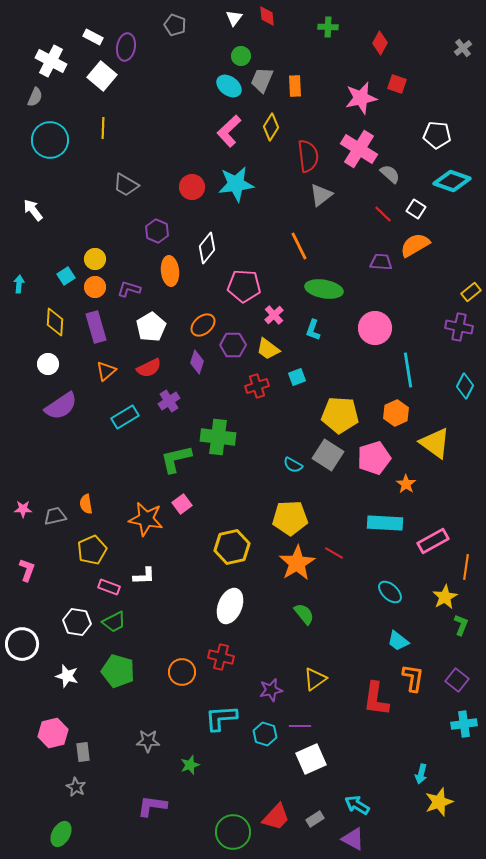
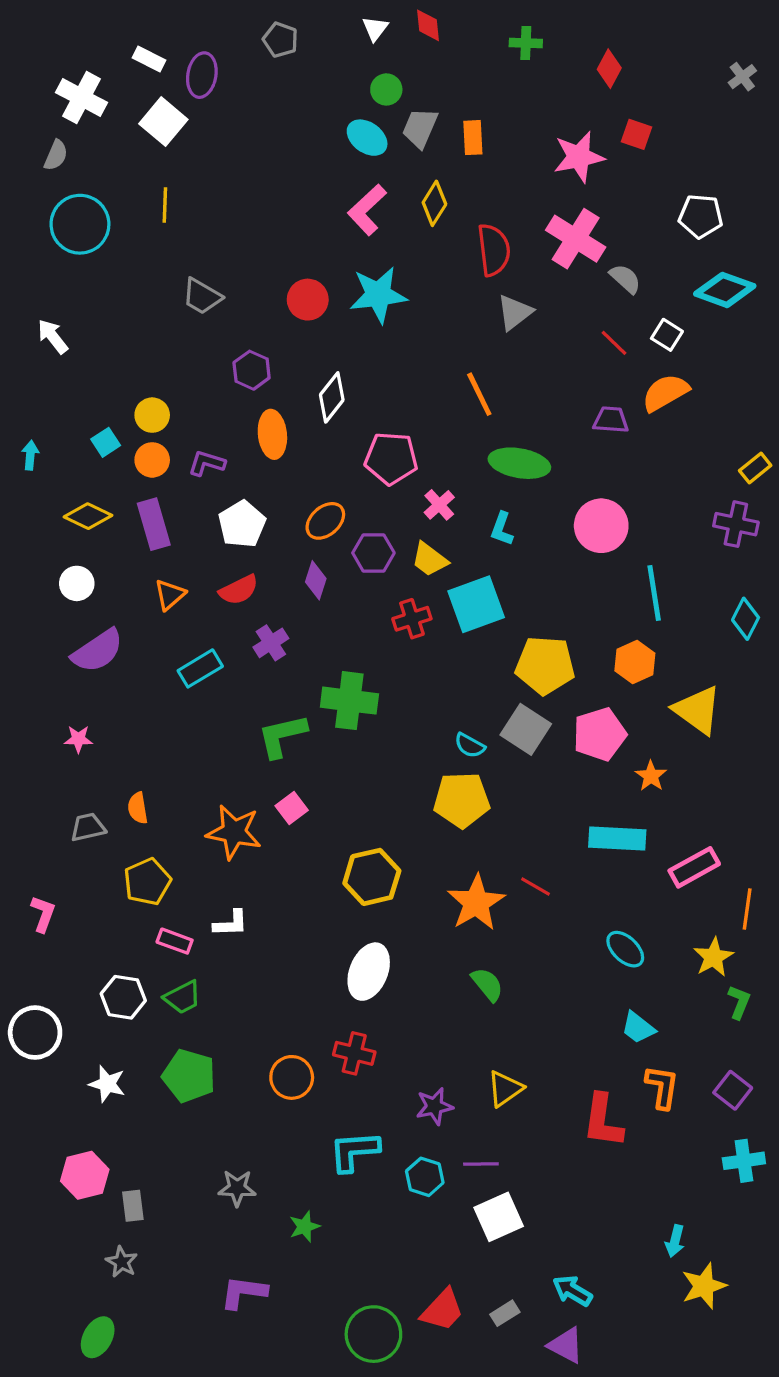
yellow diamond: (55, 322) -> (88, 516), turned -68
cyan square: (297, 377) -> (476, 604), size x2.0
pink star: (23, 509) -> (78, 739), moved
yellow pentagon: (290, 518) -> (462, 800), moved

